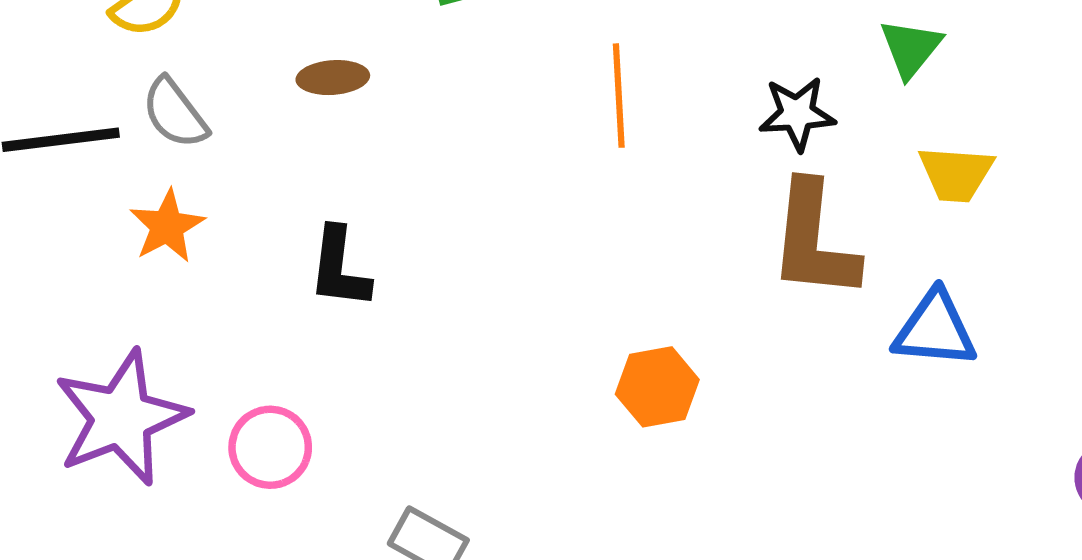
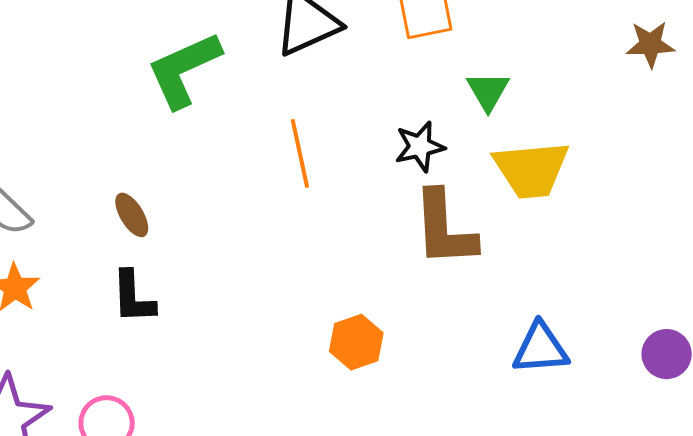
brown ellipse: (333, 78) -> (132, 215), moved, turned 72
yellow trapezoid: (956, 174) -> (531, 170), size x1.5
blue triangle: (935, 330) -> (541, 348), moved

